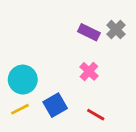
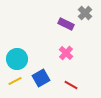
gray cross: (116, 30) -> (85, 13), moved

